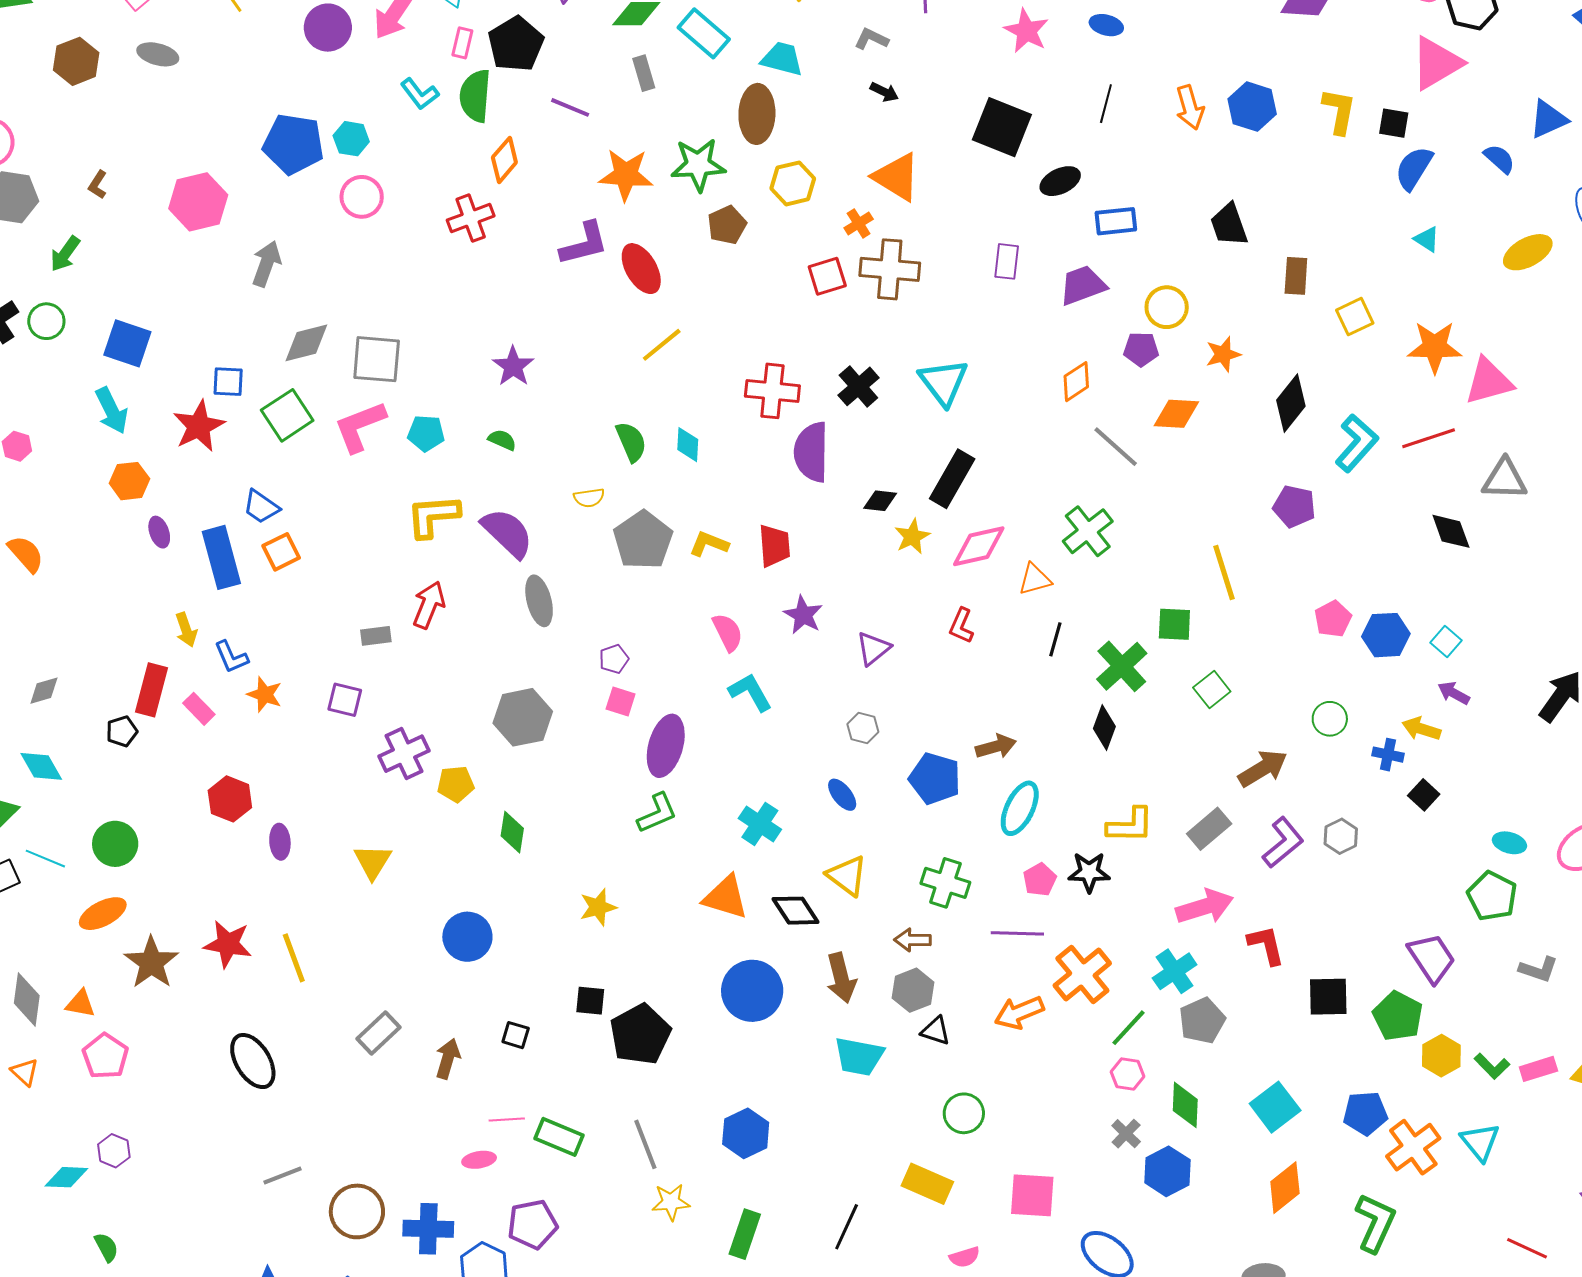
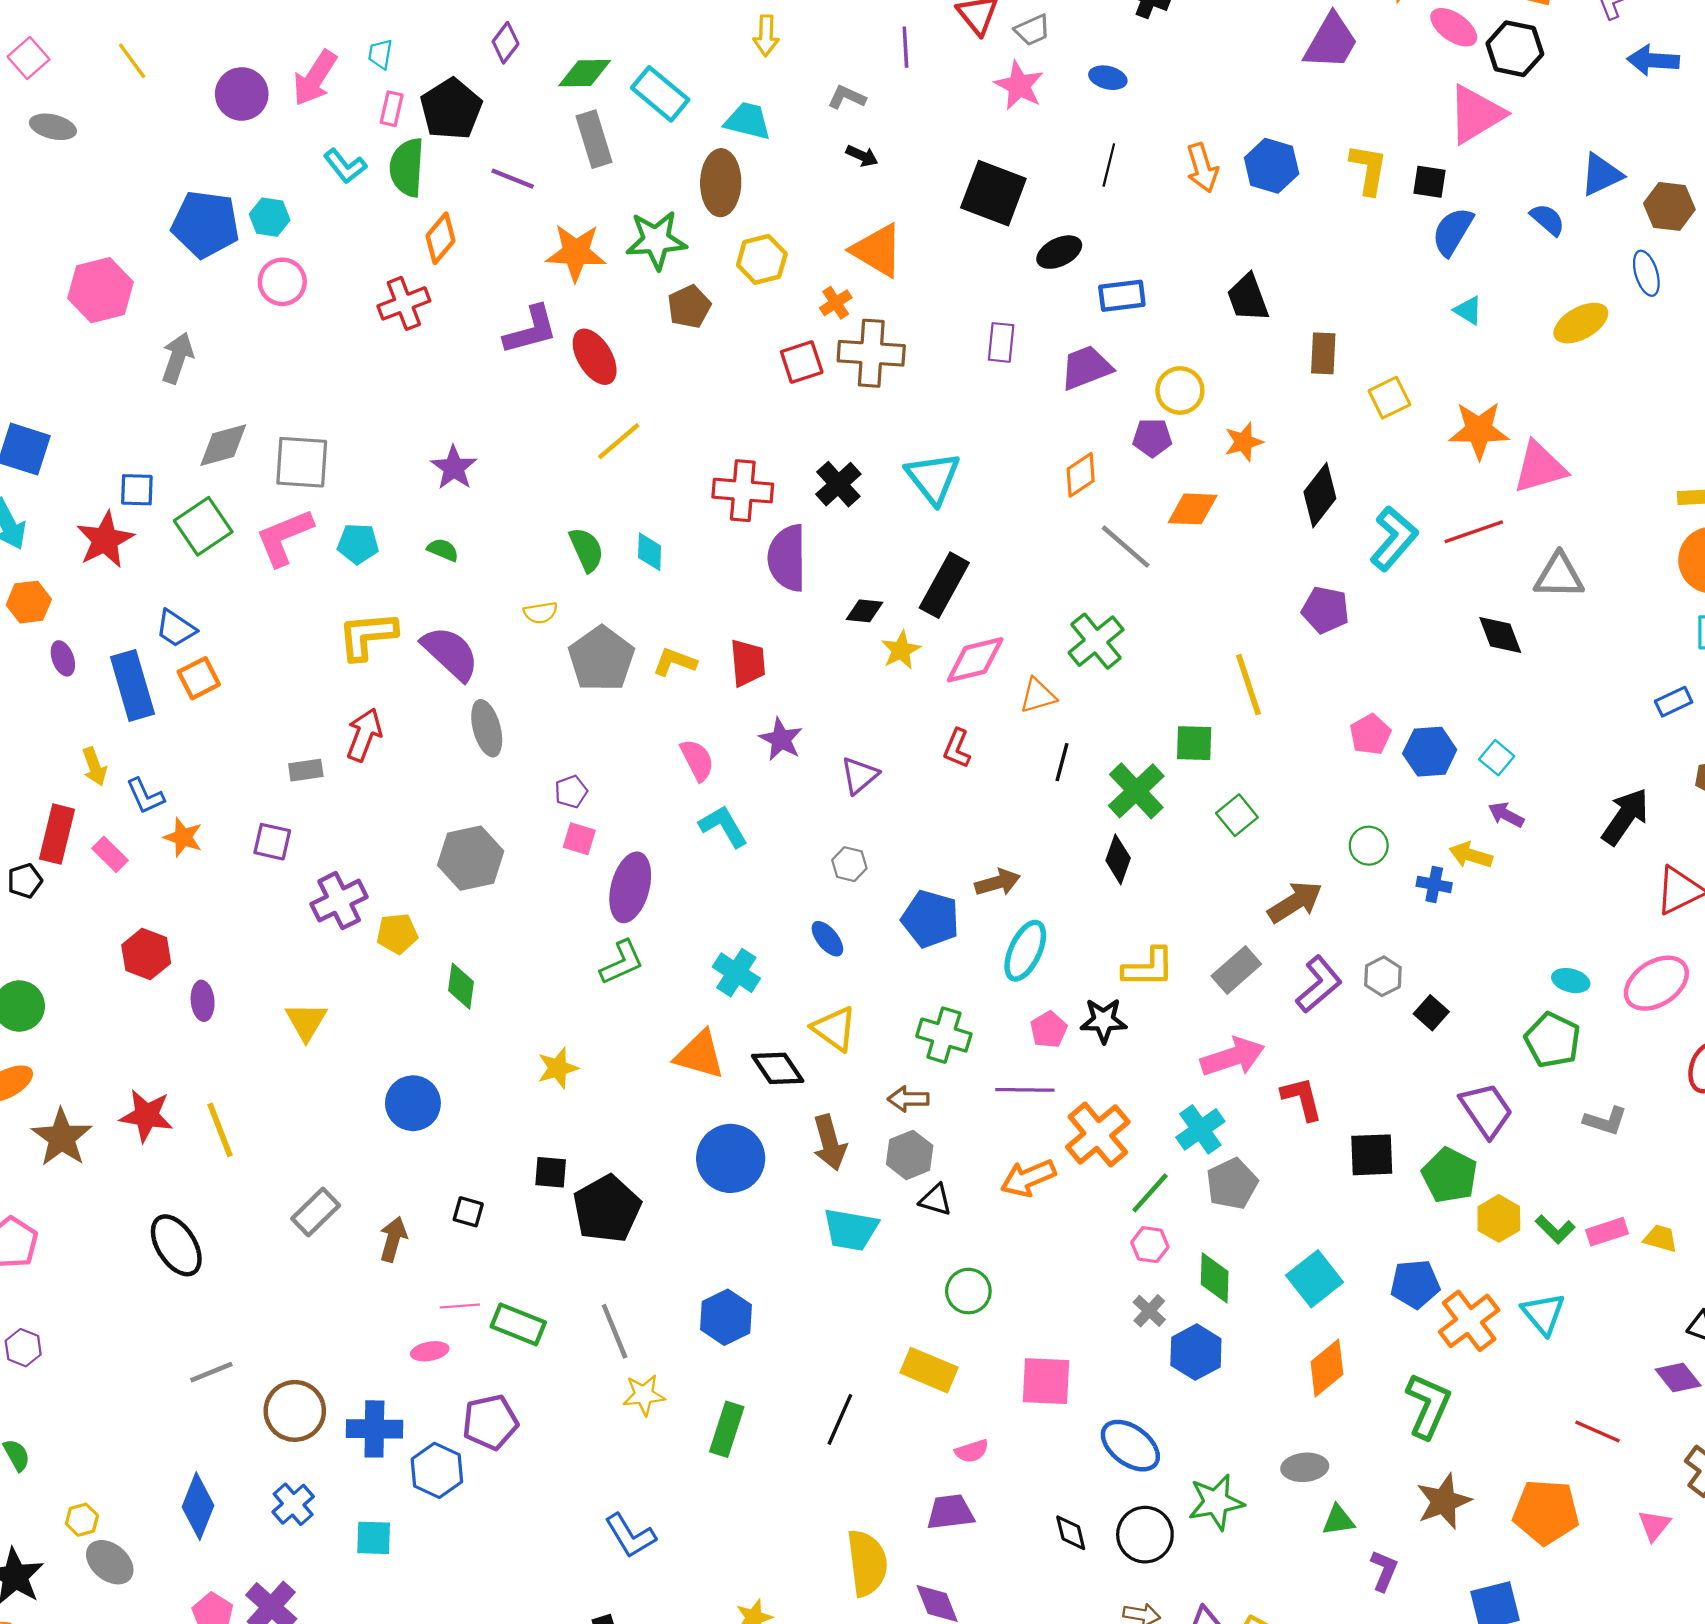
gray rectangle: (644, 73) -> (594, 139), size x1.4
black square: (1424, 795) -> (1431, 1013), moved

